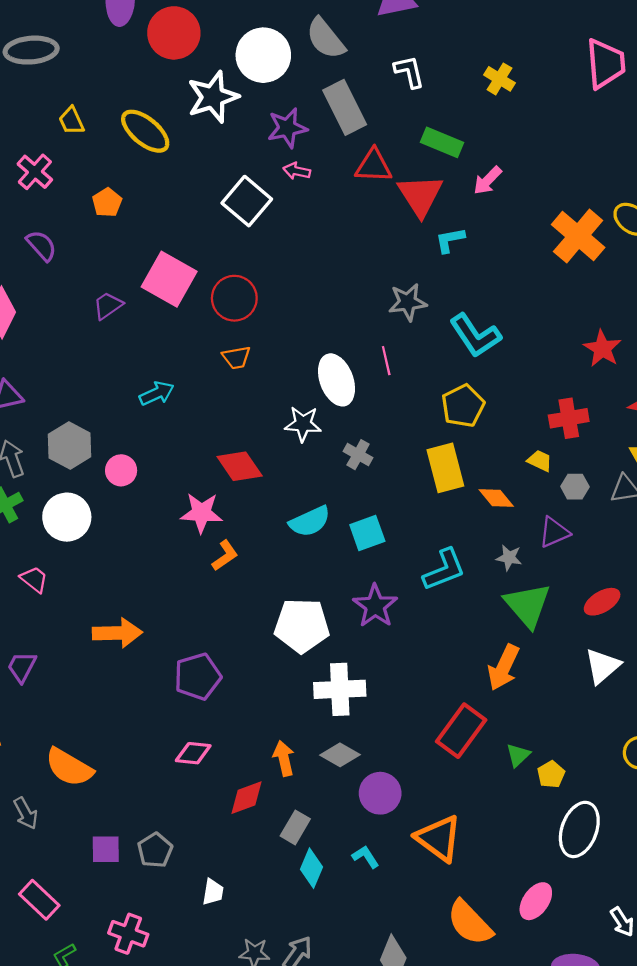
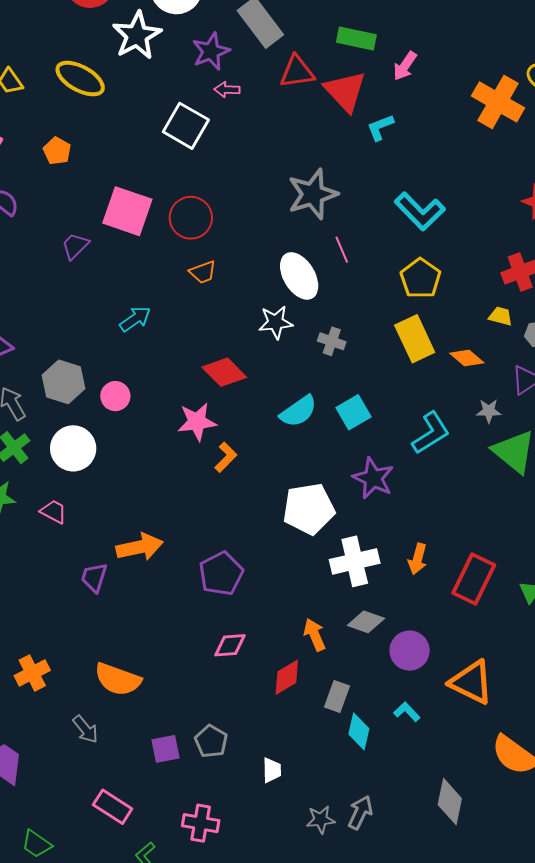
gray star: (408, 302) -> (313, 194), moved, size x1.4
purple trapezoid: (22, 667) -> (94, 577), moved
orange arrow: (504, 667) -> (418, 559), moved, size x0.7

